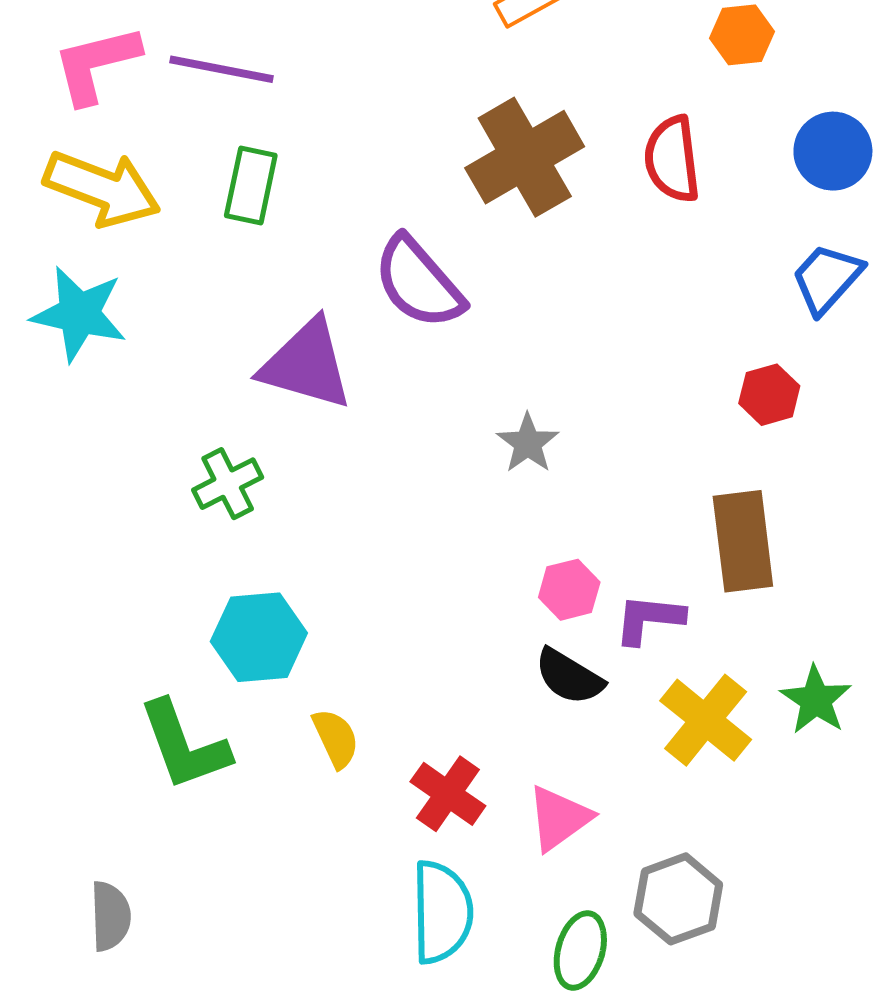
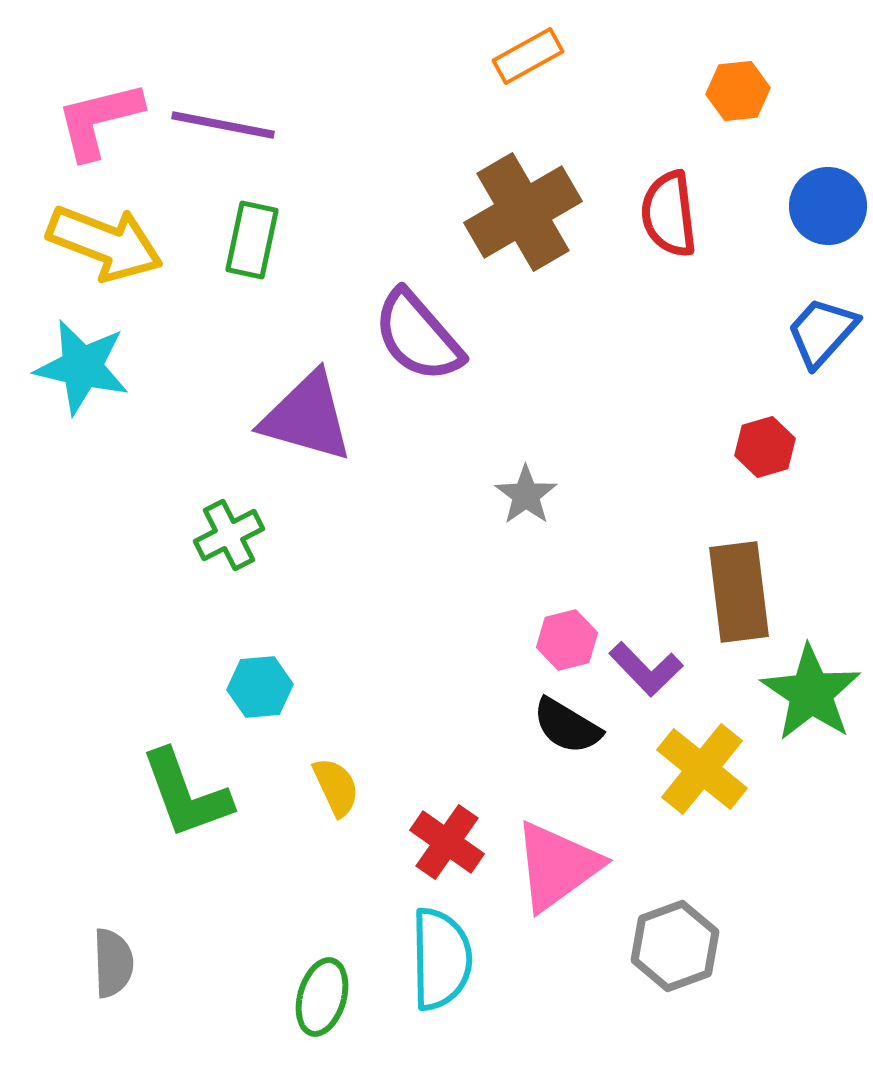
purple L-shape: (649, 619) -> (646, 669), turned -140
cyan hexagon: (259, 637) -> (260, 687), size x0.7
green star: (816, 700) -> (811, 693), moved, size x1.4
pink triangle: (559, 818) -> (557, 866), size x1.4
green ellipse: (580, 950) -> (322, 997), moved

